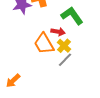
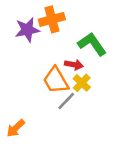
gray line: (65, 60) -> (66, 101), moved

